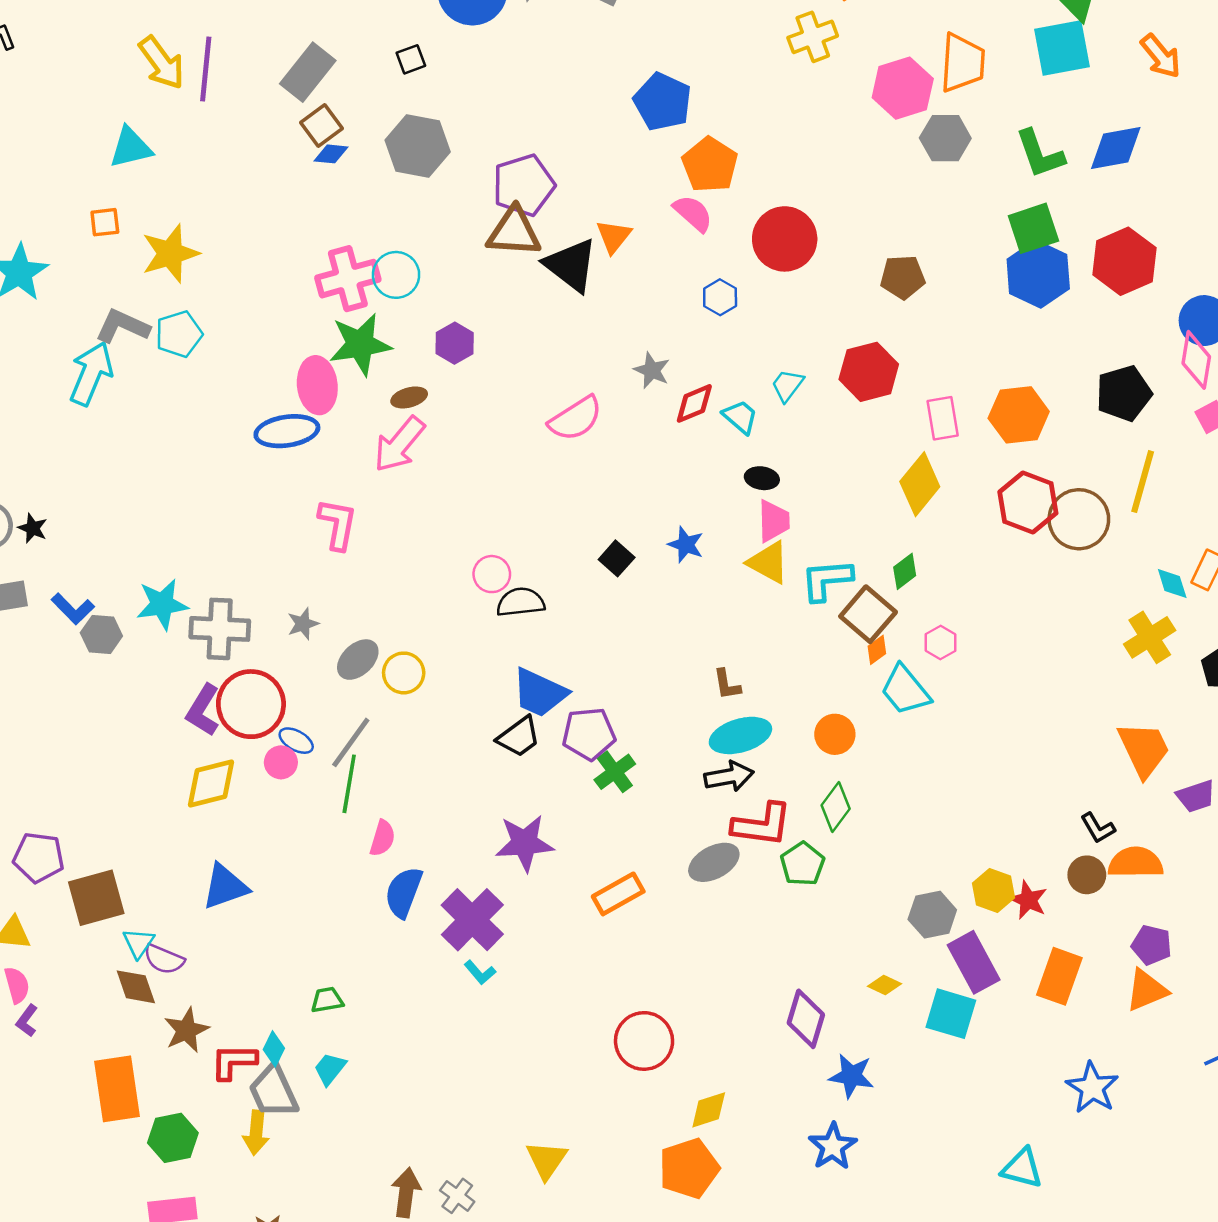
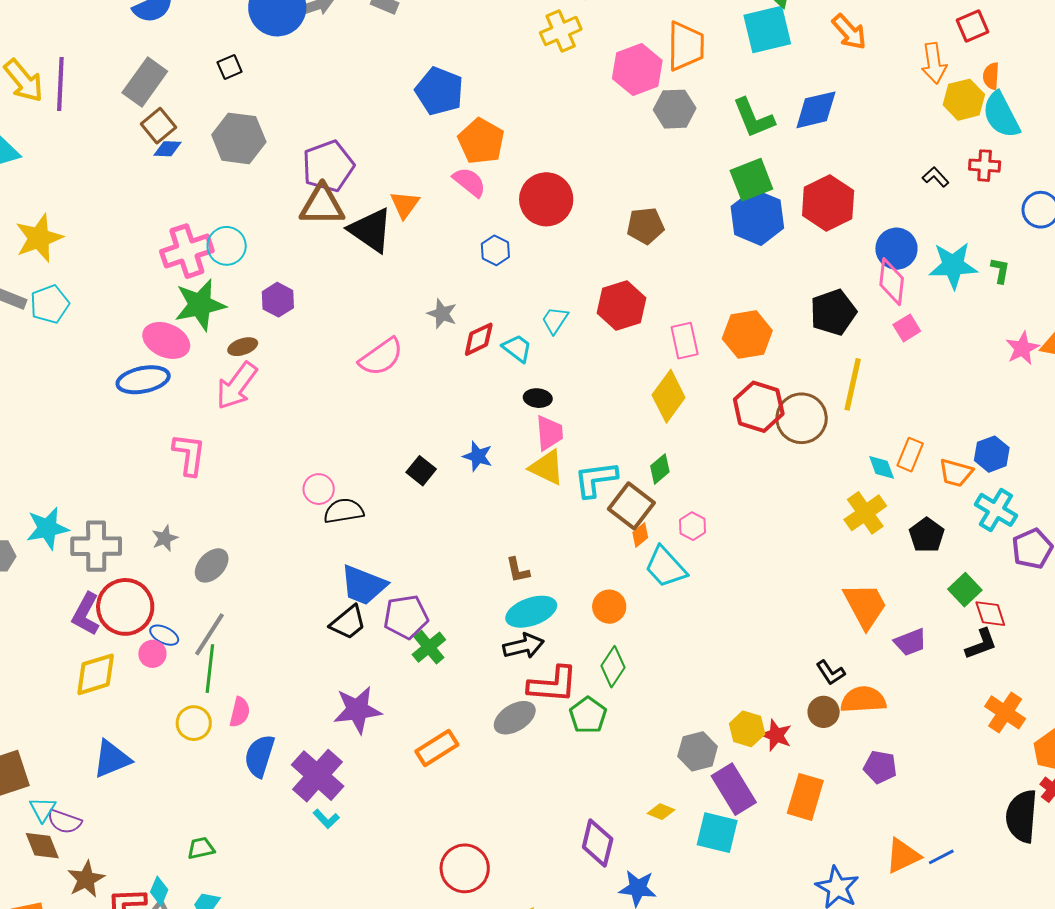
pink ellipse: (317, 385) -> (166, 340), turned -57
yellow circle: (404, 673) -> (194, 723), moved
orange triangle: (1147, 990) -> (903, 856), moved

